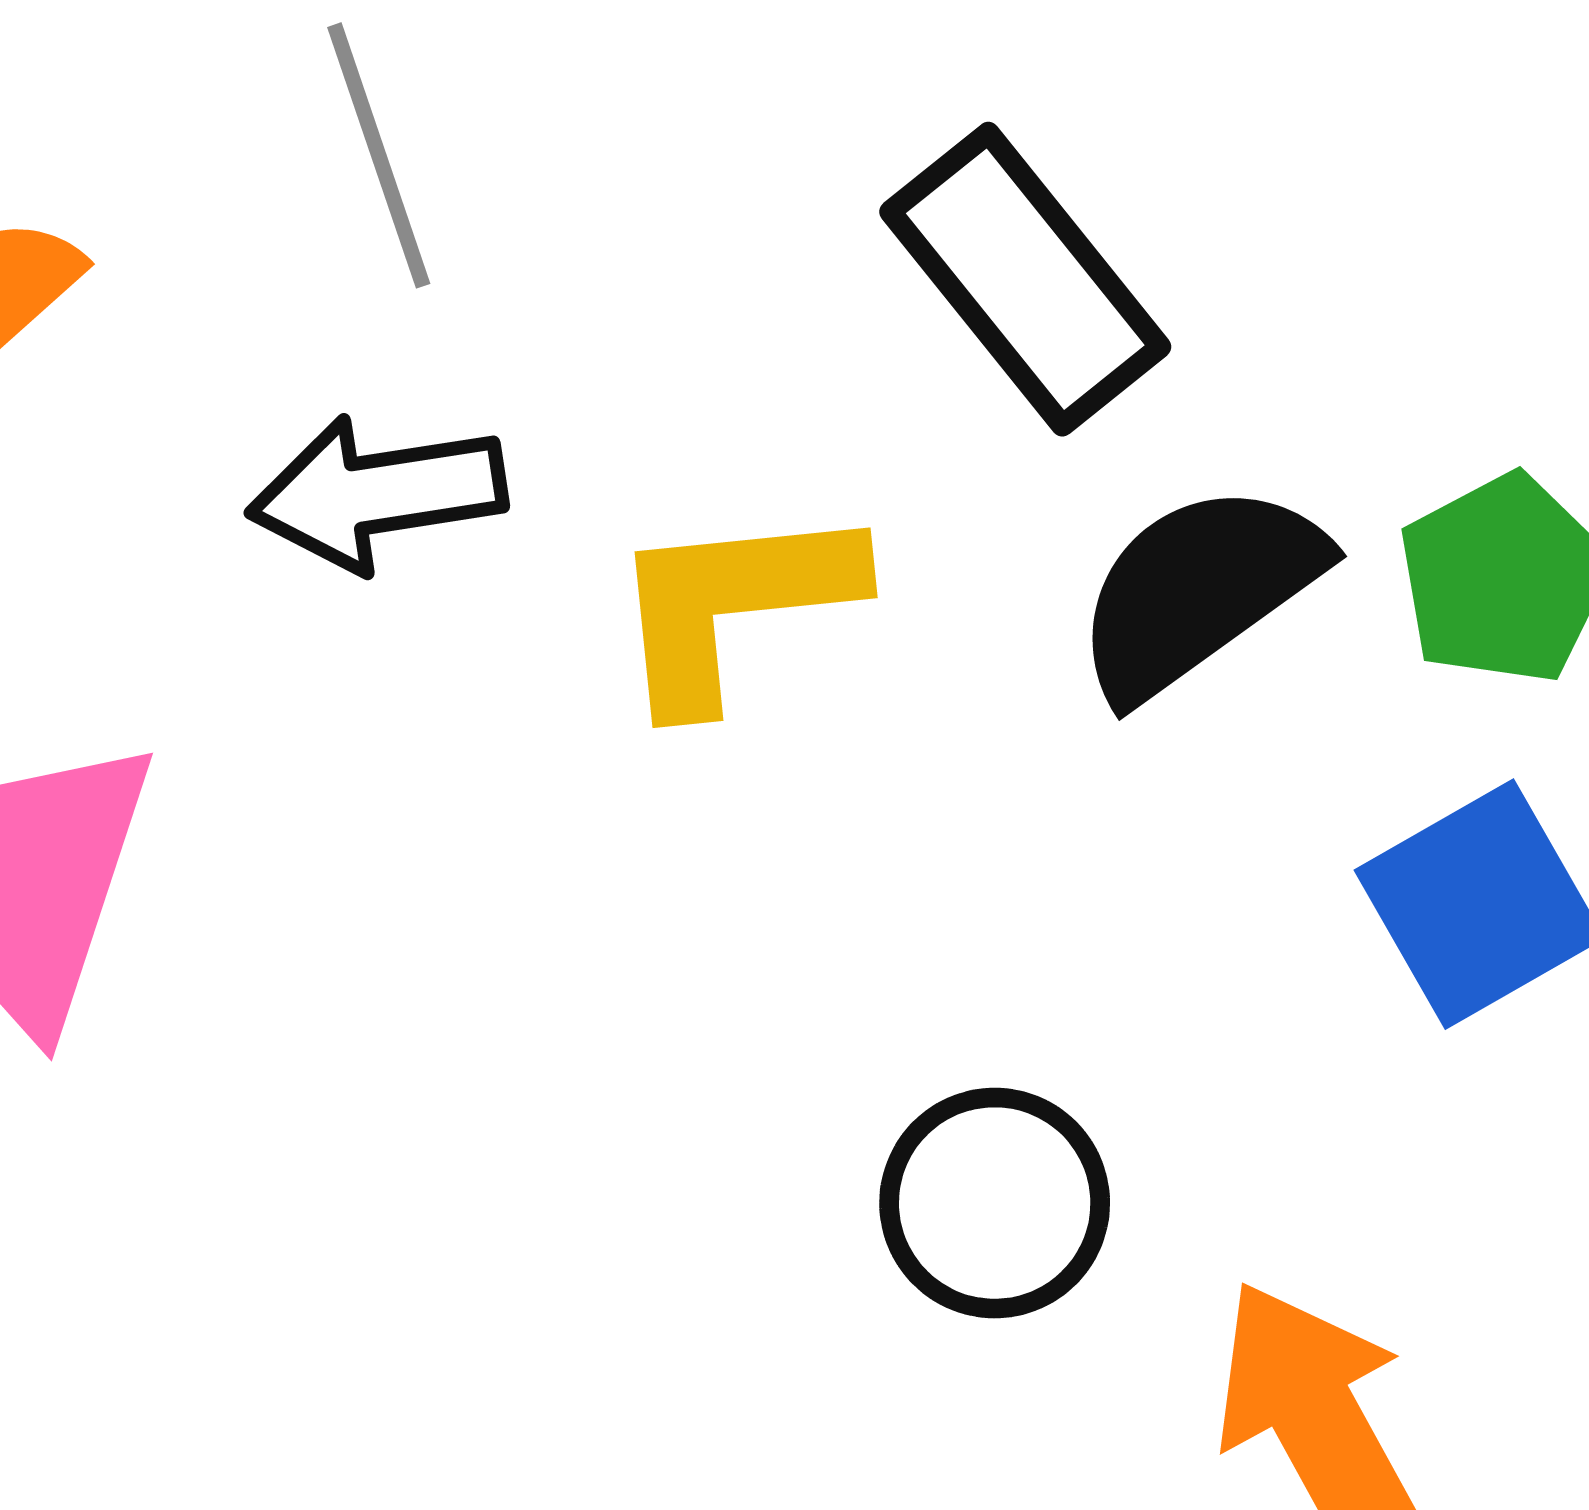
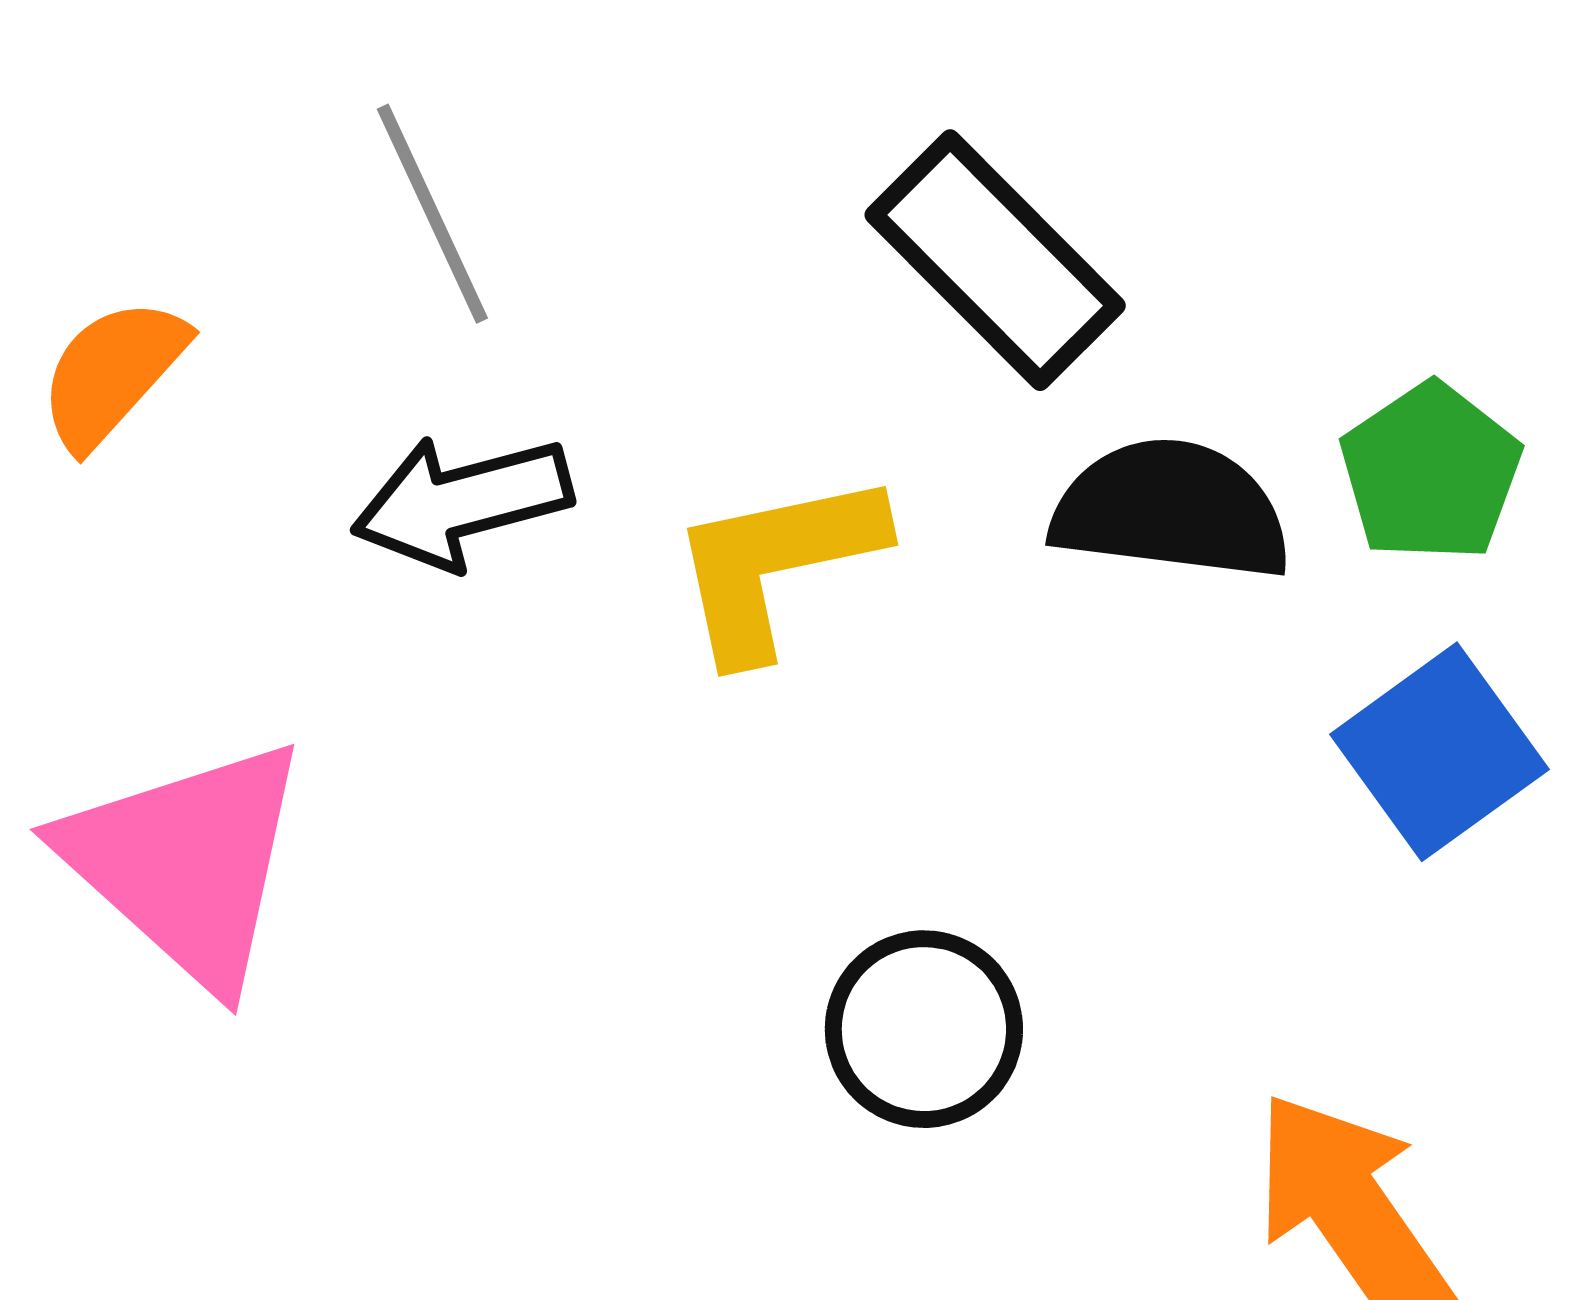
black semicircle: (1198, 590) -> (1171, 510), turned 49
black circle: (995, 1203) -> (924, 1029), moved

